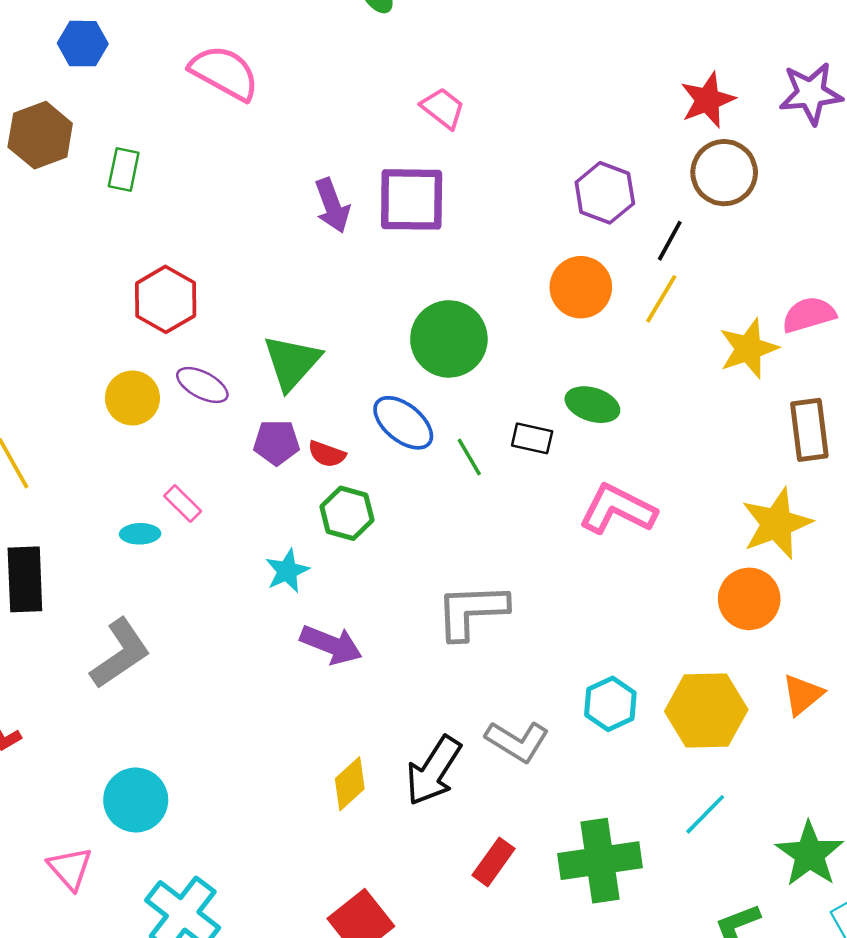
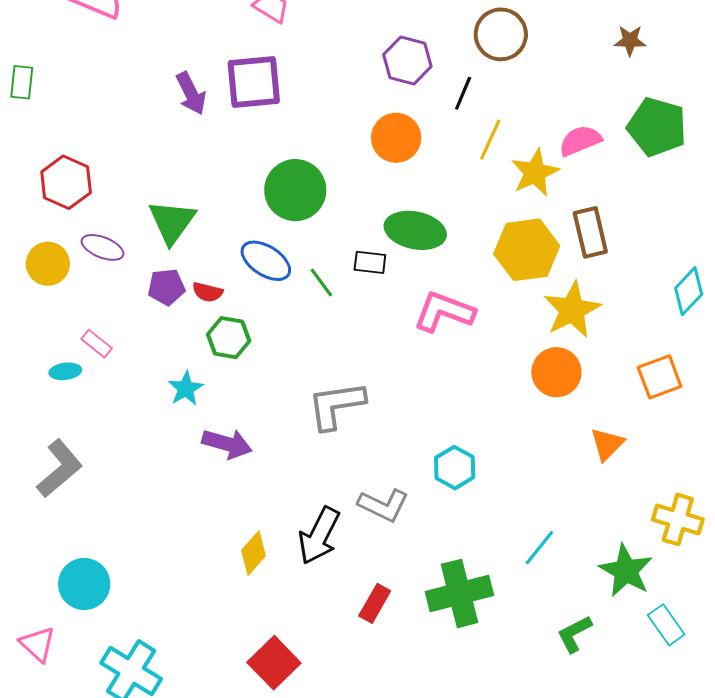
yellow line: (661, 299) -> (490, 140), moved
green ellipse: (592, 405) -> (415, 230), size x1.4
yellow hexagon: (706, 710) -> (527, 250), moved

